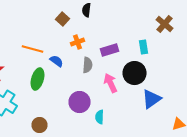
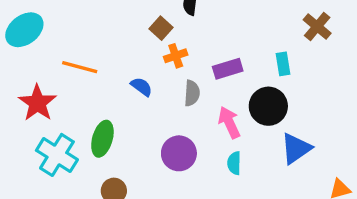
brown square: (62, 19) -> (161, 28), moved
orange line: (32, 49) -> (80, 67), moved
green ellipse: (38, 79) -> (102, 139), moved
cyan semicircle: (100, 117) -> (234, 163), moved

